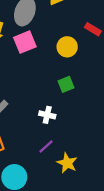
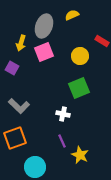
green square: (66, 84) -> (79, 88), size x1.5
purple line: (46, 147) -> (62, 141), turned -72

